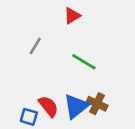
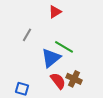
red semicircle: (48, 106) -> (58, 81), moved
blue triangle: (76, 106) -> (51, 58), moved

